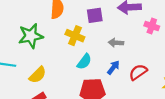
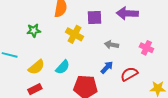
pink cross: (152, 26) -> (146, 48), moved
green star: (31, 36) -> (34, 31), size x0.6
cyan semicircle: (84, 62) -> (63, 67), moved

